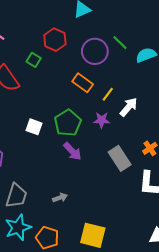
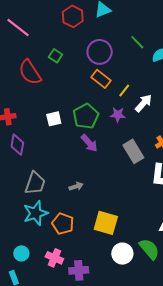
red hexagon: (55, 40) -> (73, 16), moved
purple circle: (95, 51) -> (100, 52), moved
white square: (34, 127) -> (54, 119), turned -35

